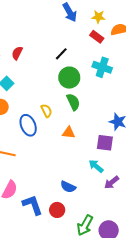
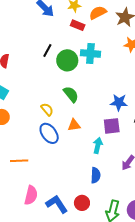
green circle: (69, 78) -> (67, 60), moved
blue ellipse: (28, 125) -> (49, 133), moved
cyan arrow: (96, 166) -> (98, 146), moved, turned 77
blue semicircle: (68, 187) -> (96, 175), moved, turned -98

